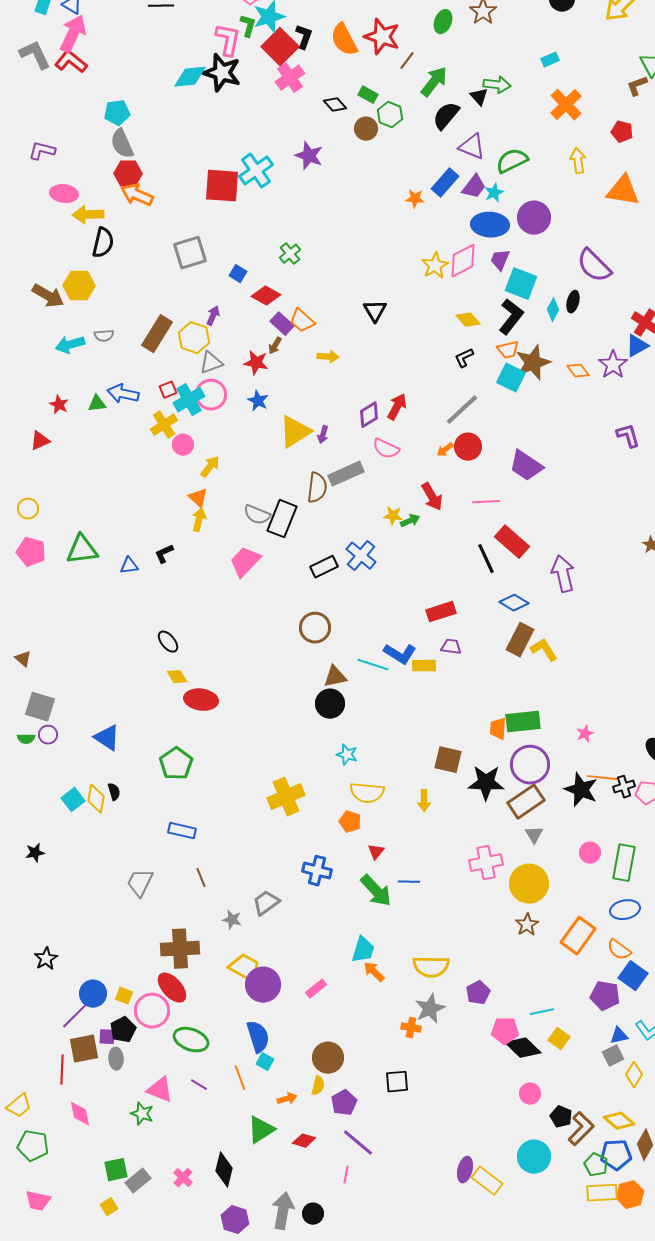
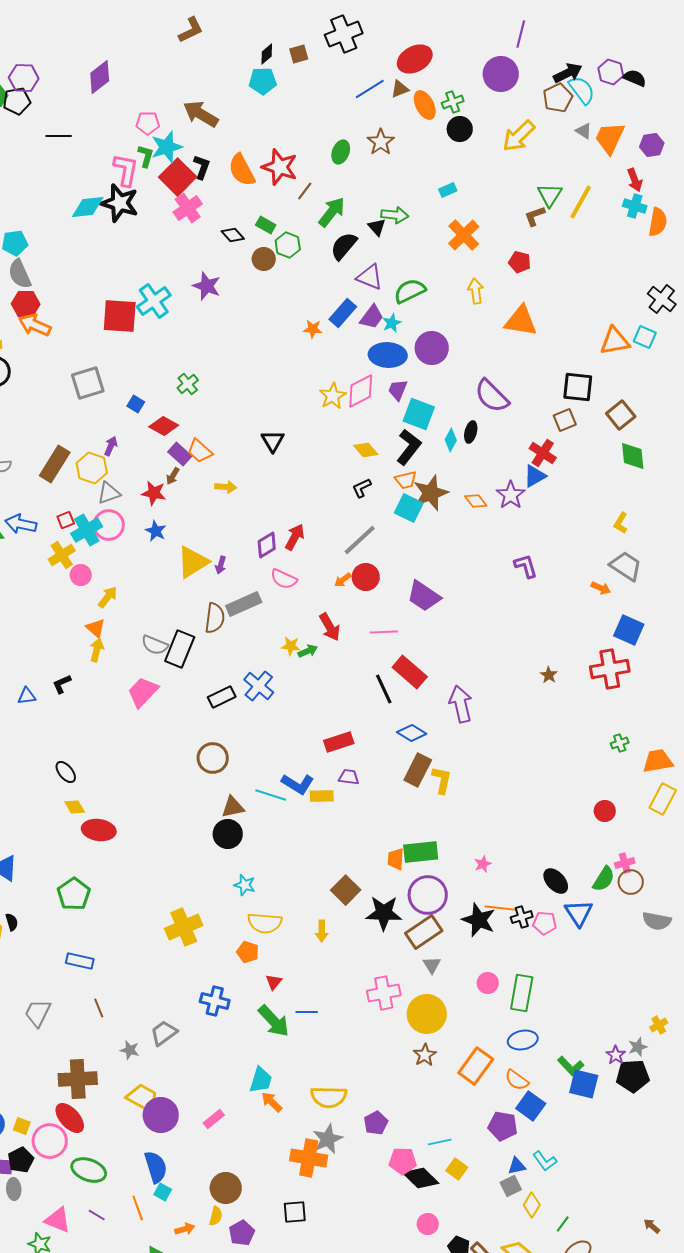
yellow L-shape: (544, 650) -> (442, 780), turned 44
brown square: (448, 760) -> (346, 890), turned 32
orange cross: (411, 1028) -> (309, 1158), size x1.8

